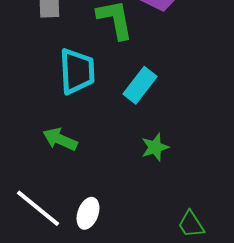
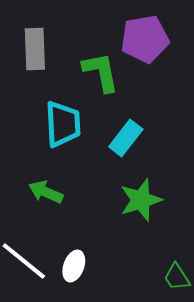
green star: (155, 147) -> (141, 200), size x1.5

